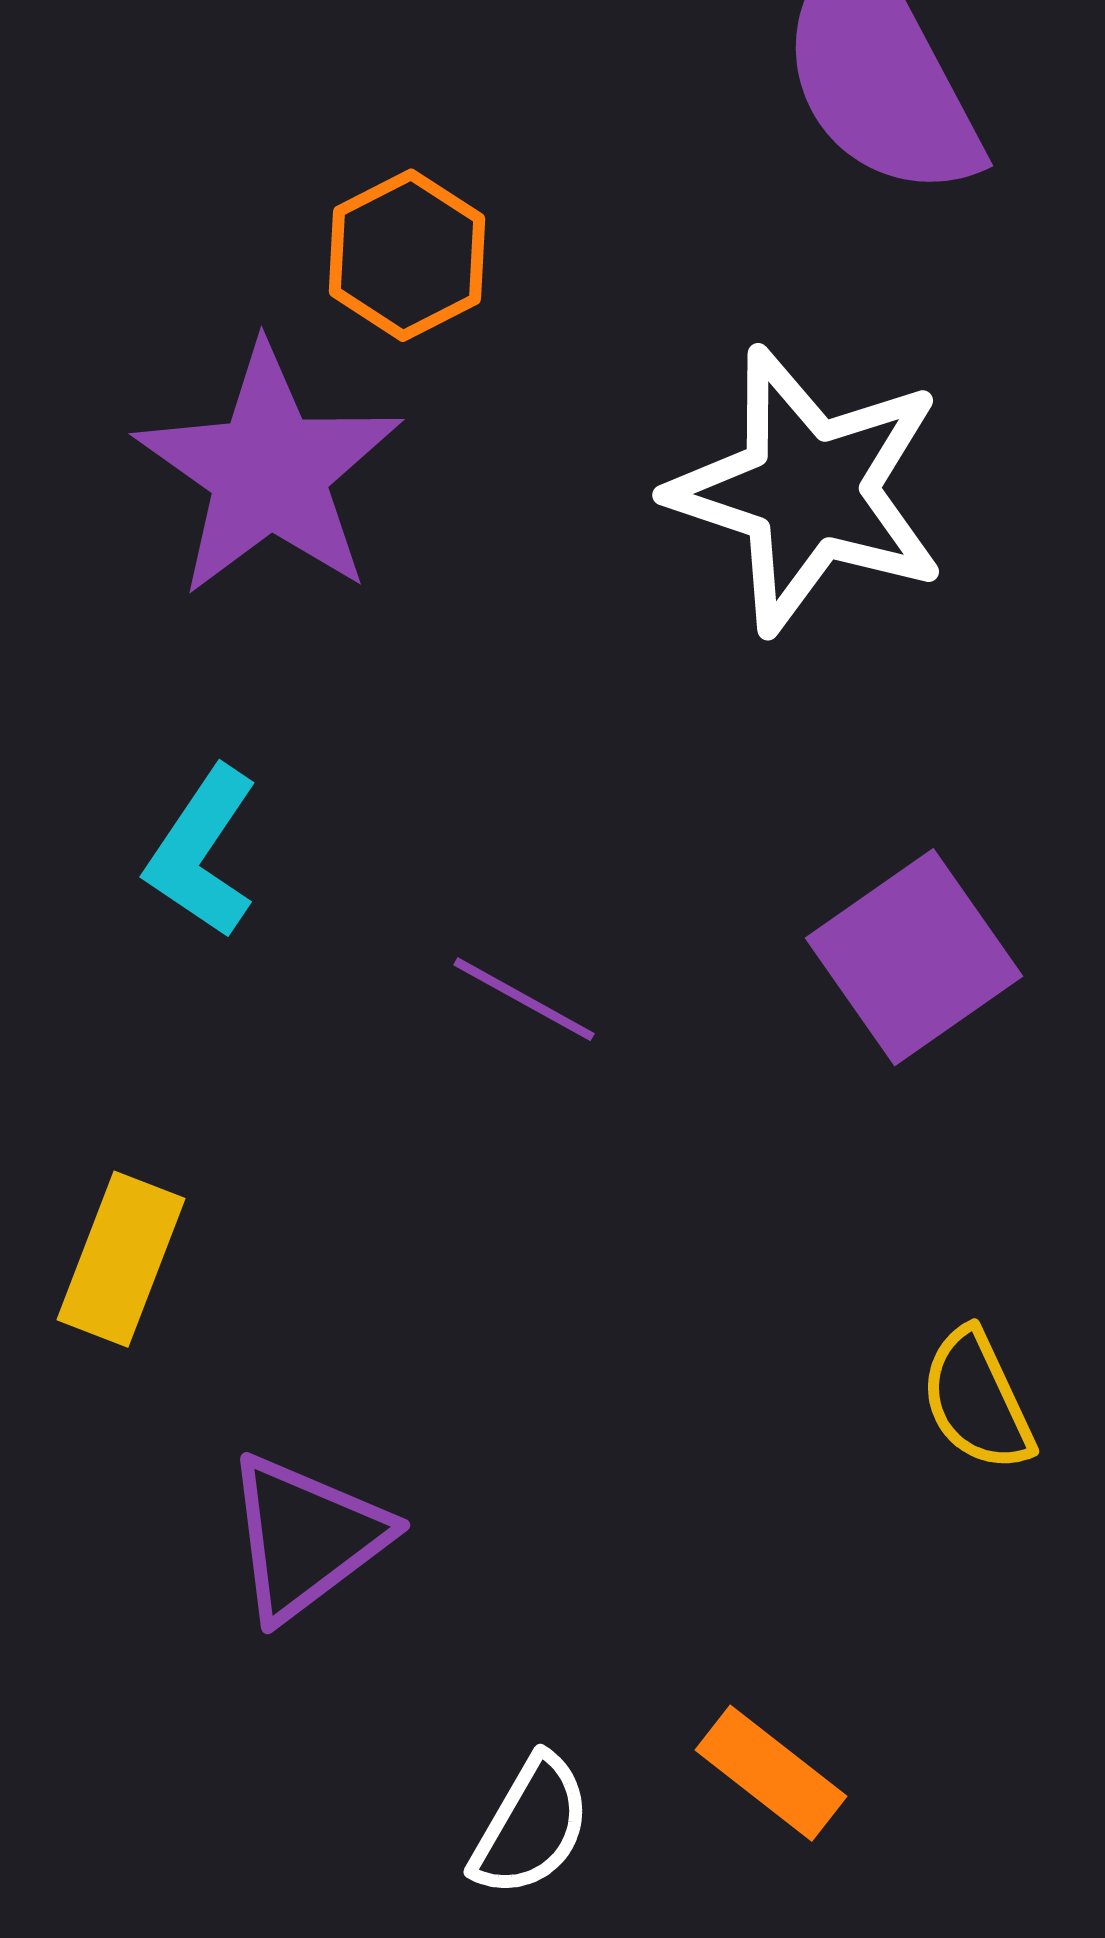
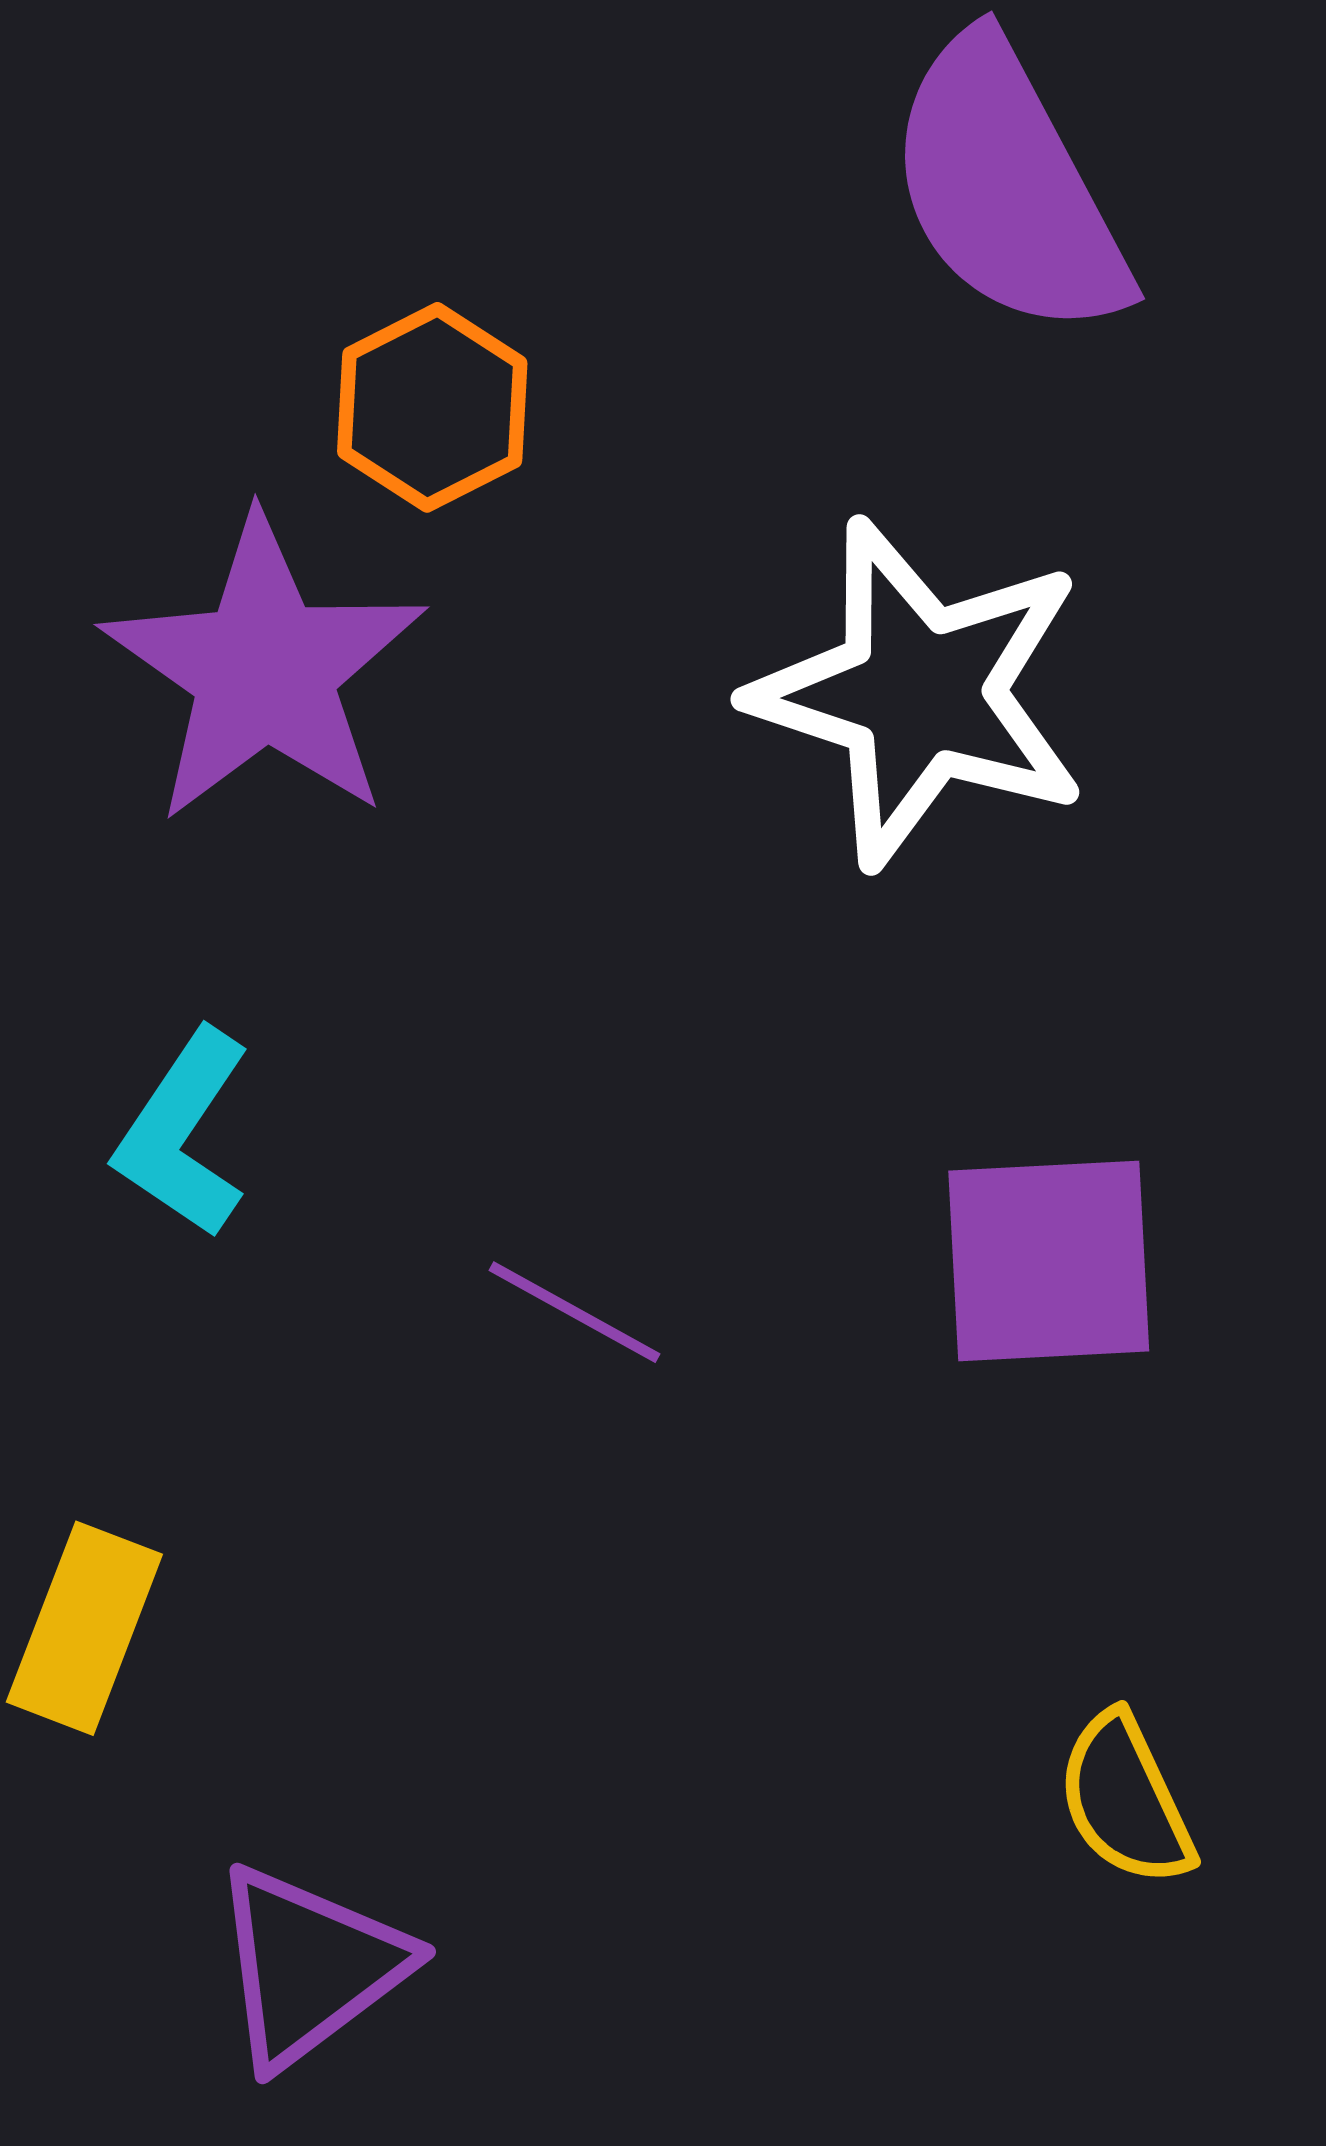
purple square: (914, 957) -> (1049, 1261), turned 32

